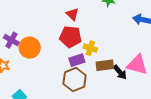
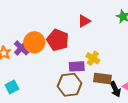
red triangle: (72, 14) -> (84, 21), turned 32
red pentagon: (71, 37) -> (58, 40), moved
purple cross: (11, 40) -> (22, 48), moved

